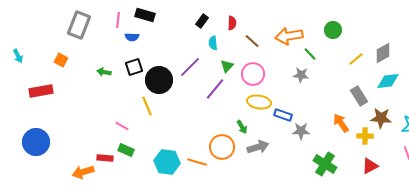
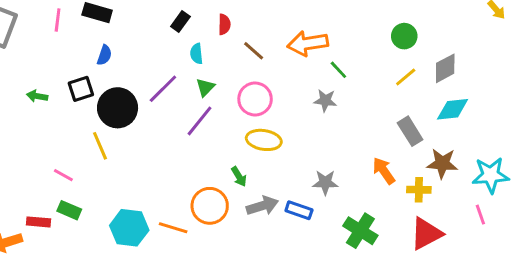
green circle: (333, 30) -> (404, 36), moved
blue semicircle: (132, 37) -> (104, 55), moved, turned -72
green triangle: (227, 66) -> (205, 87), moved
blue rectangle: (283, 115) -> (299, 210), moved
red triangle: (370, 166) -> (426, 234), size x1.4

